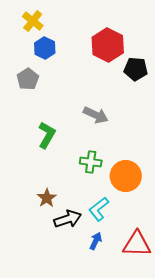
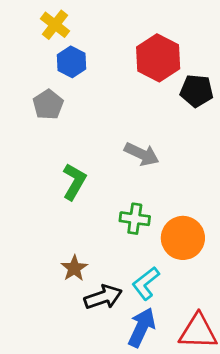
blue arrow: (96, 241) -> (142, 327), size x1.6

